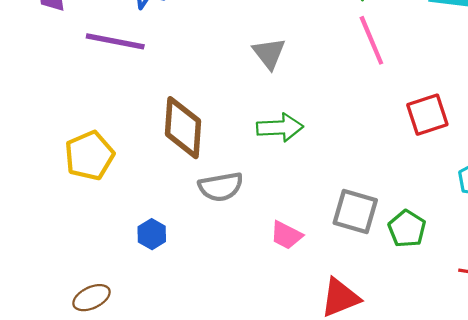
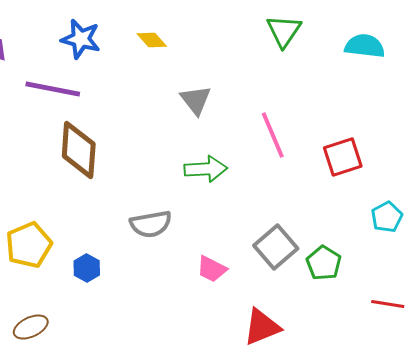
pink line: (371, 40) -> (273, 135), moved
brown diamond: (183, 128) -> (79, 150), moved
yellow pentagon: (89, 156) -> (29, 245), moved
gray square: (355, 211) -> (276, 247), turned 33

